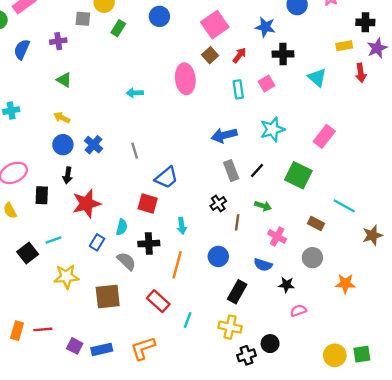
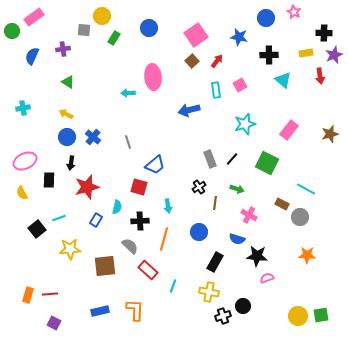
black cross: (283, 54) -> (269, 55), moved
pink ellipse: (185, 79) -> (153, 77), moved
blue arrow: (224, 135) -> (189, 110), moved
brown star: (372, 235) -> (330, 134), moved
gray circle: (312, 258) -> (300, 217), moved
gray semicircle: (126, 261) -> (130, 246), moved
black star: (287, 285) -> (257, 256), size x1.5
purple square: (75, 346) -> (54, 323), moved
orange L-shape: (143, 348) -> (135, 310), turned 110

